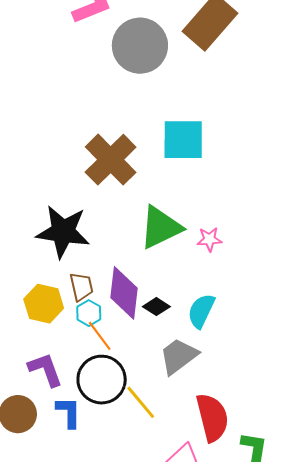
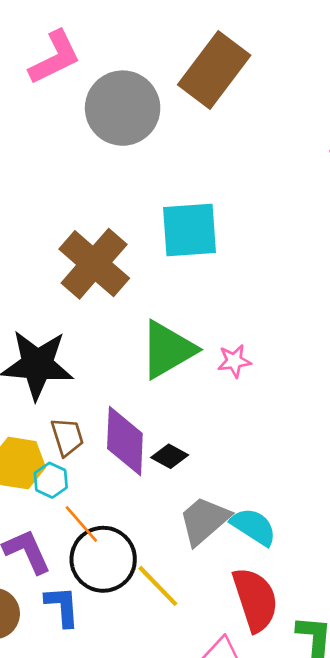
cyan semicircle: (201, 311) -> (254, 527), moved, turned 102
cyan hexagon: (89, 313) -> (51, 480), moved
orange line: (100, 336) -> (81, 524), moved

